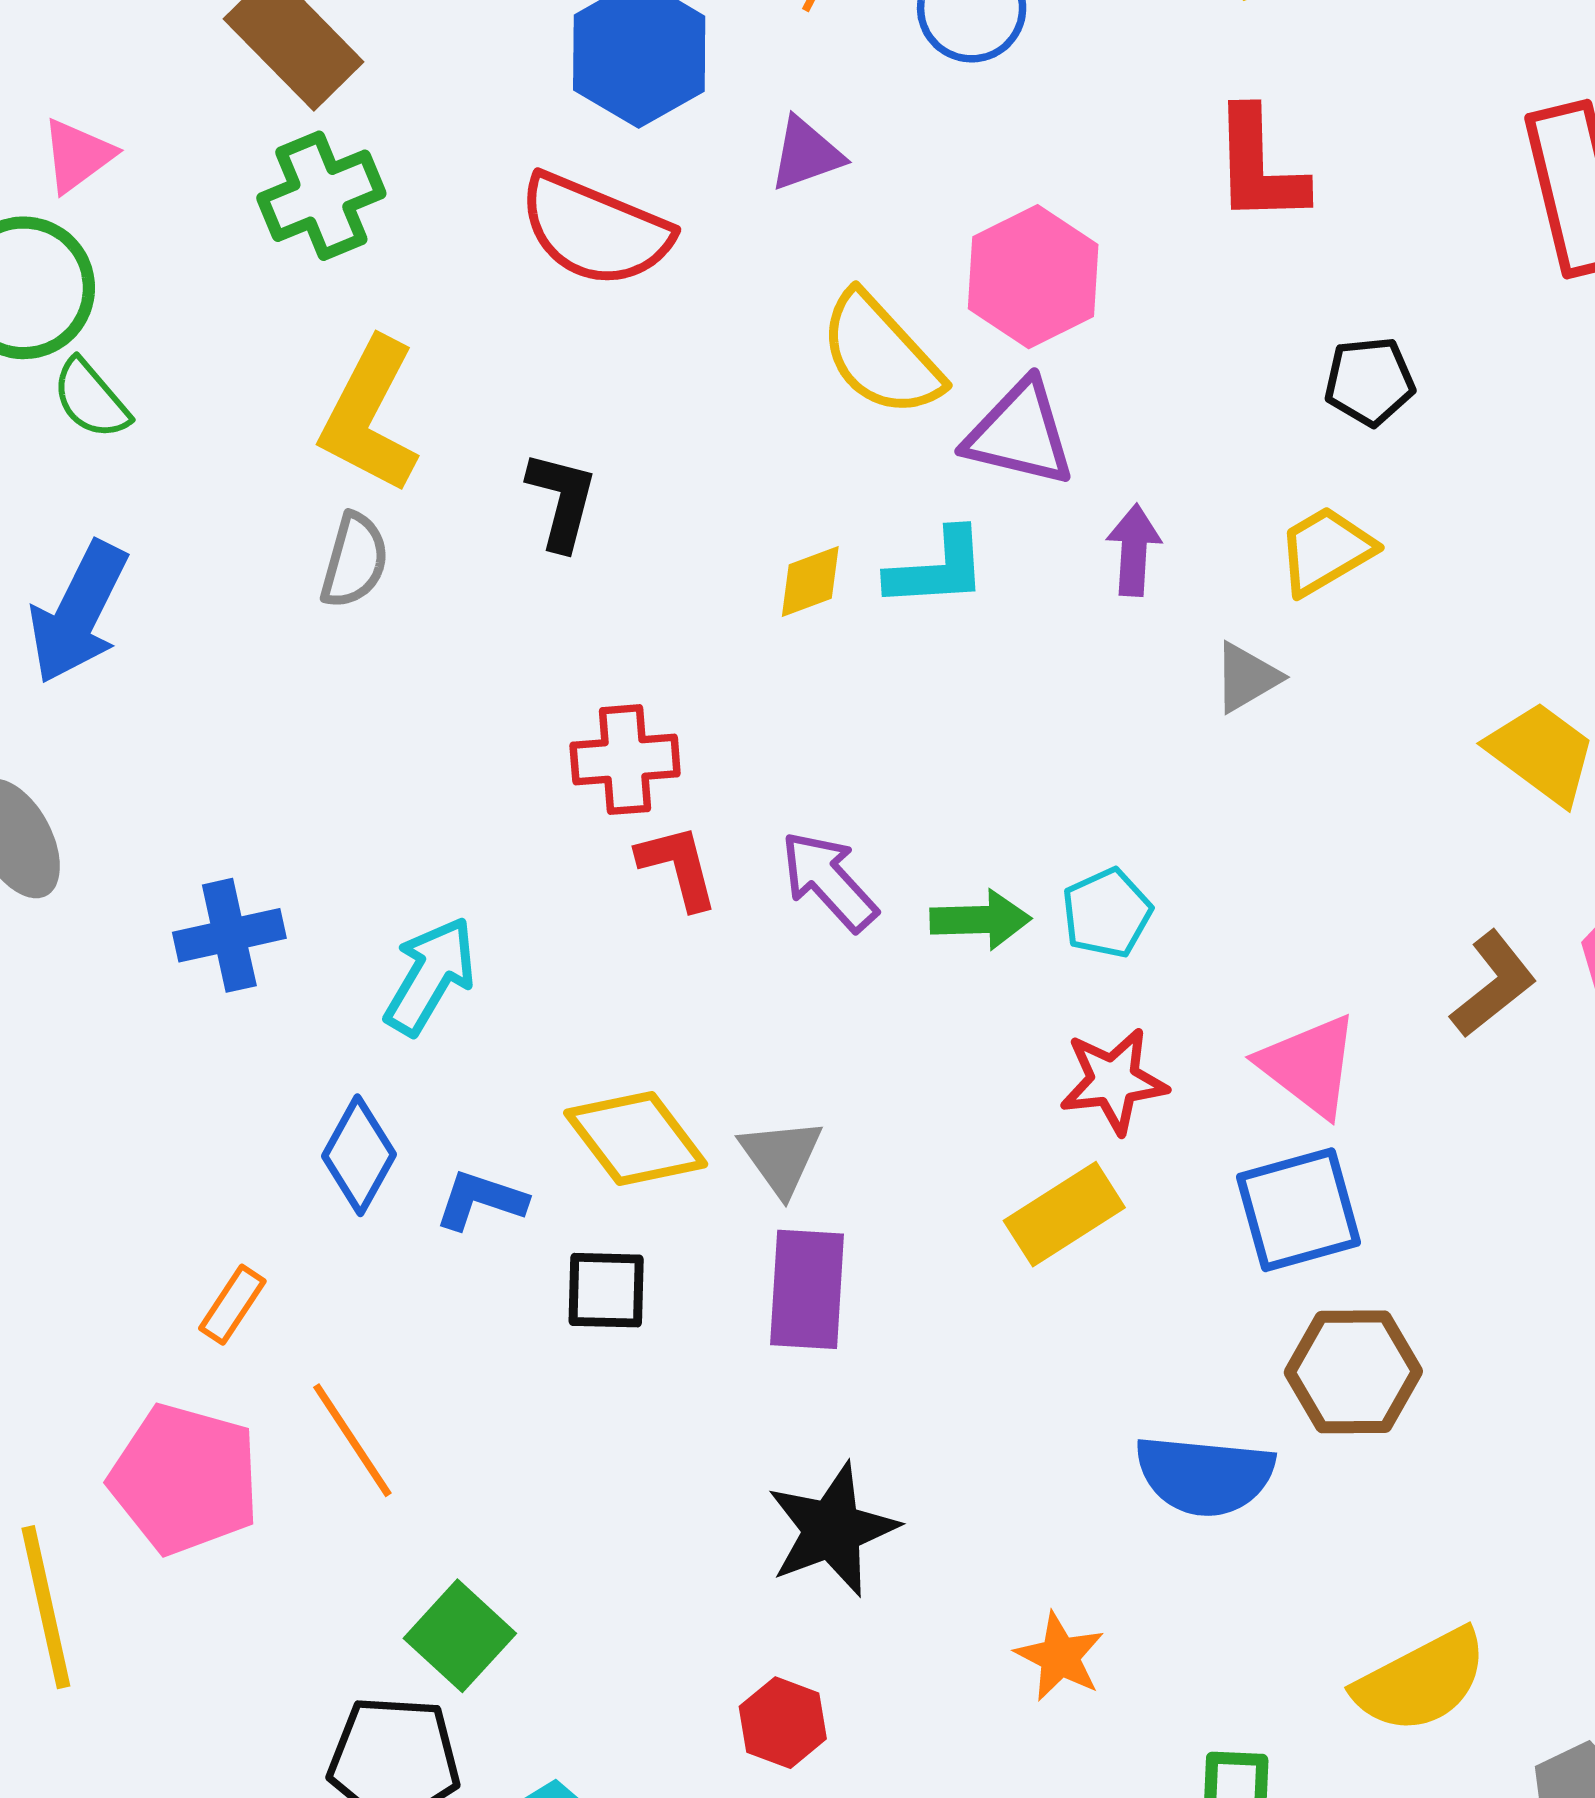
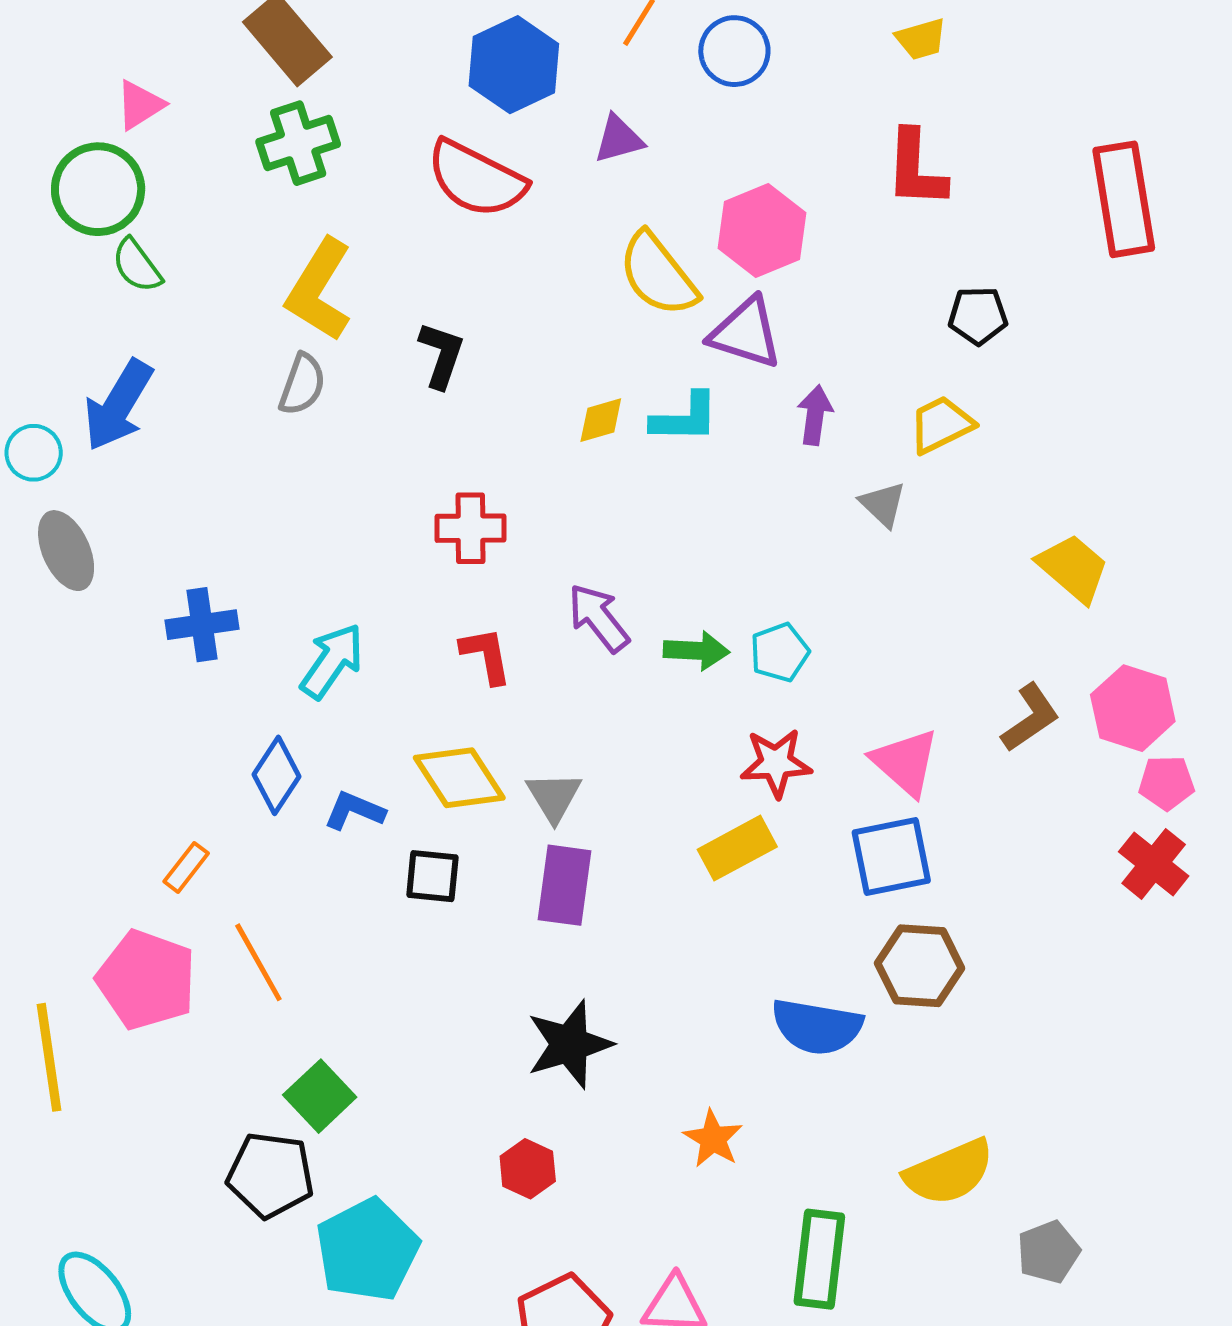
gray triangle: (1247, 677) -> (883, 504), turned -50
red L-shape: (678, 867) -> (486, 655), moved

